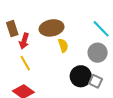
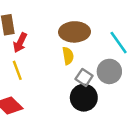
brown ellipse: (52, 28) -> (75, 32), moved
gray square: (96, 81) -> (84, 77), moved

